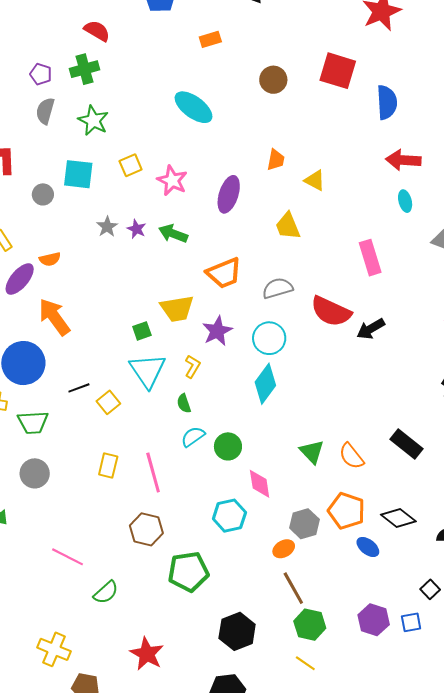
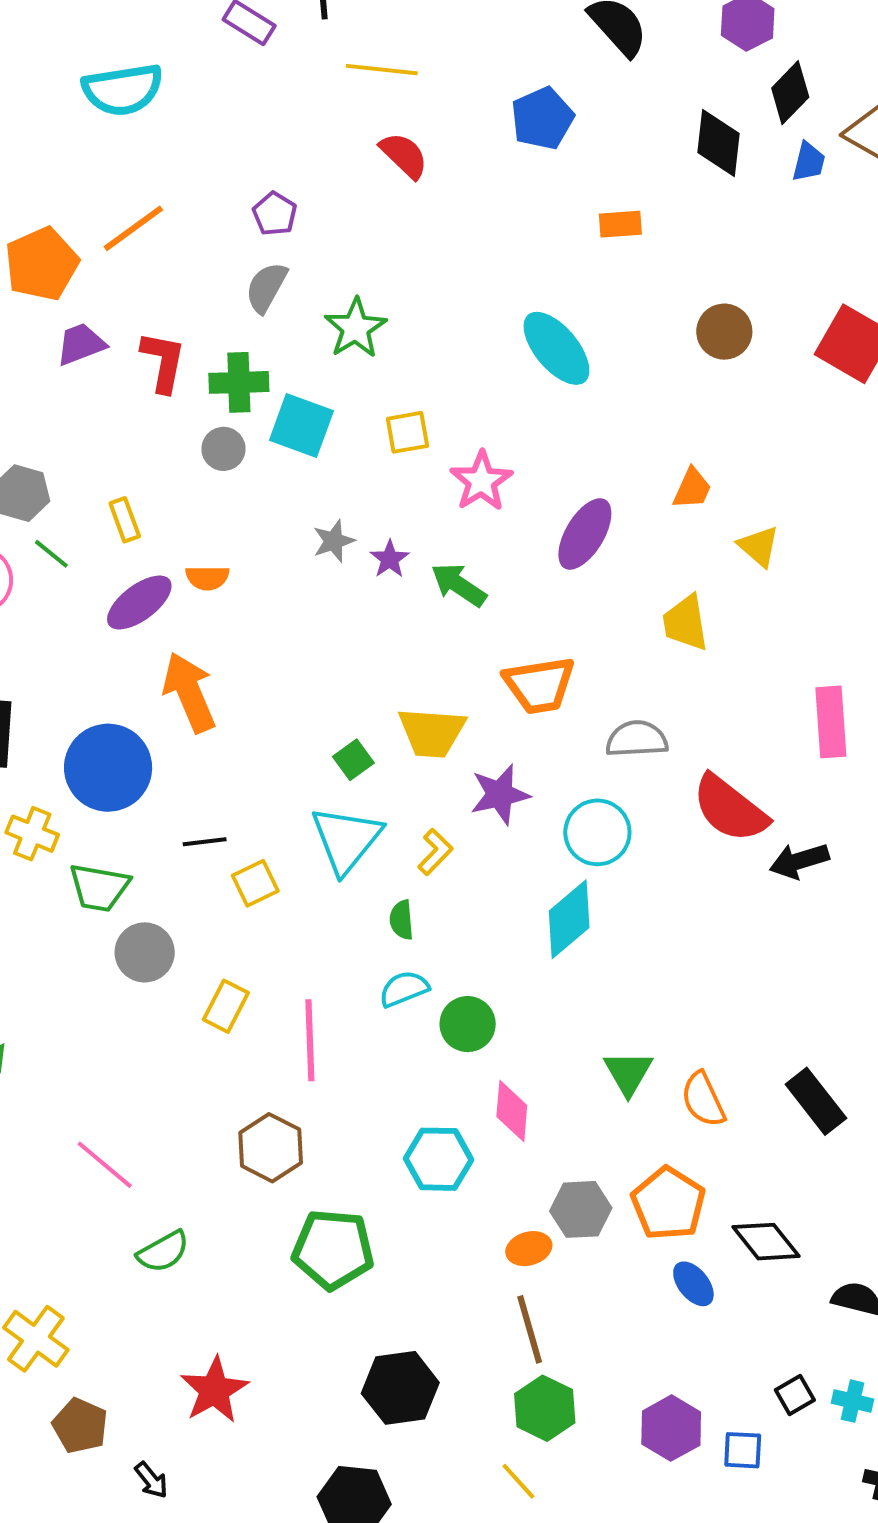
green cross: (85, 69) -> (239, 382), moved
green square: (142, 331) -> (353, 760), turned -30
gray circle: (35, 473) -> (145, 952), moved

